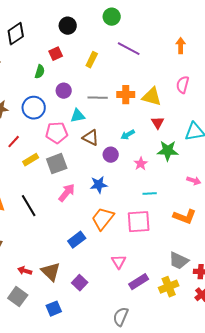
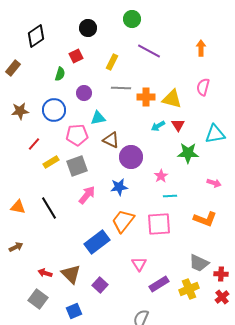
gray line: (98, 98) -> (121, 88), moved
cyan arrow: (128, 135) -> (158, 126), moved
purple circle: (111, 155) -> (131, 157), size x1.5
pink star: (141, 164) -> (161, 176), moved
blue rectangle: (77, 240) -> (97, 242), size x1.4

